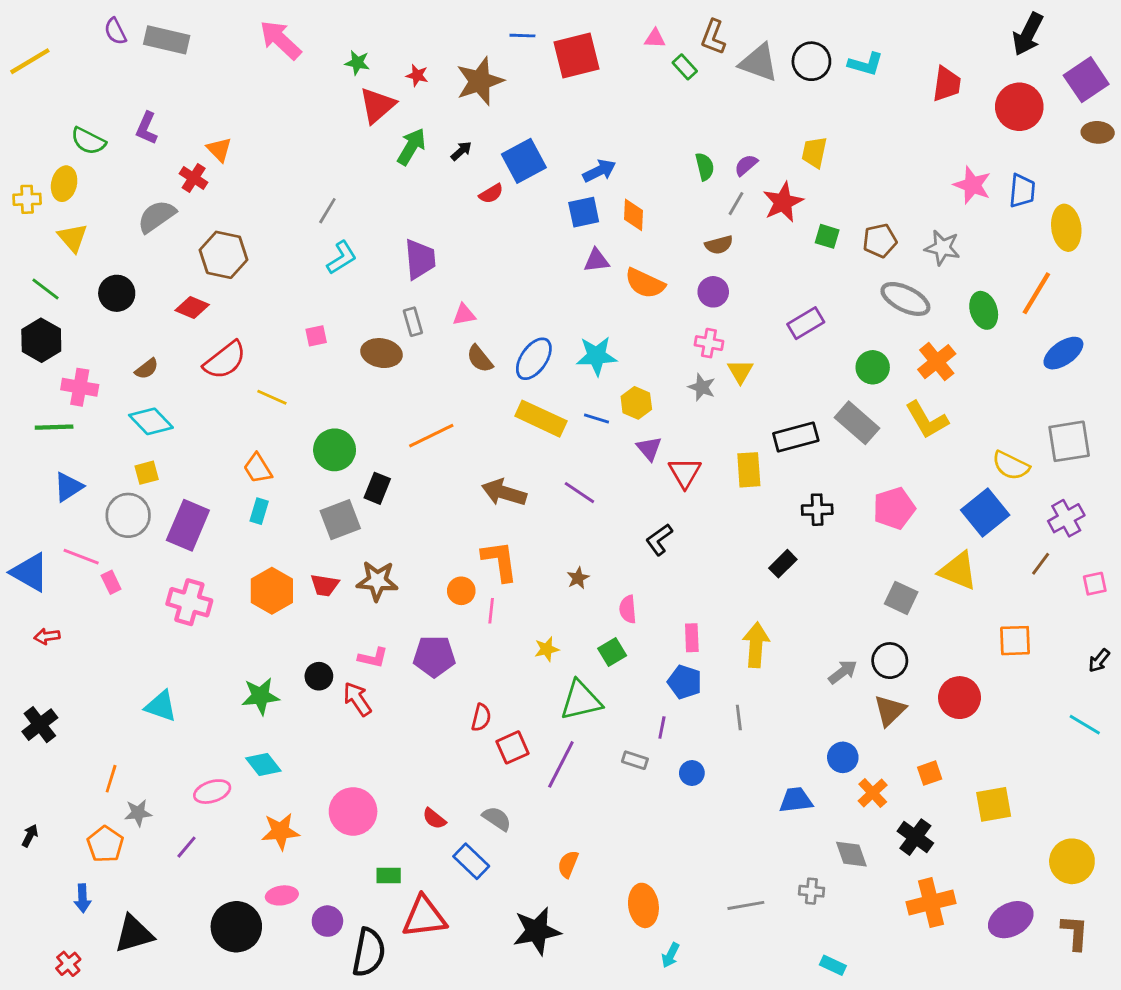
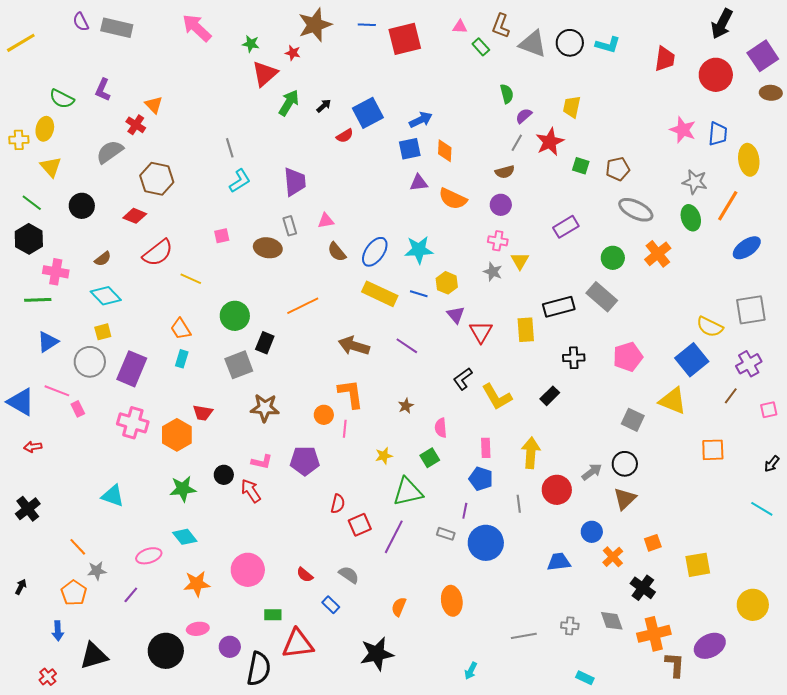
brown star: (480, 81) -> (315, 25), moved
green semicircle: (705, 167) -> (507, 94), moved
gray line: (327, 211) -> (230, 148), turned -48
gray star: (942, 248) -> (695, 182), moved
yellow L-shape: (927, 420) -> (497, 397), moved
red trapezoid: (325, 585) -> (203, 413), moved
orange hexagon: (272, 591) -> (177, 435), moved
red circle: (960, 698) -> (557, 490), moved
blue circle: (692, 773) -> (486, 543), size x2.0
orange line: (111, 779) -> (78, 547), turned -60
gray diamond: (851, 854) -> (612, 621), moved
blue rectangle: (471, 861) -> (331, 605), size x0.7
orange ellipse: (643, 905) -> (452, 601), moved
brown L-shape: (1075, 932) -> (675, 665), moved

